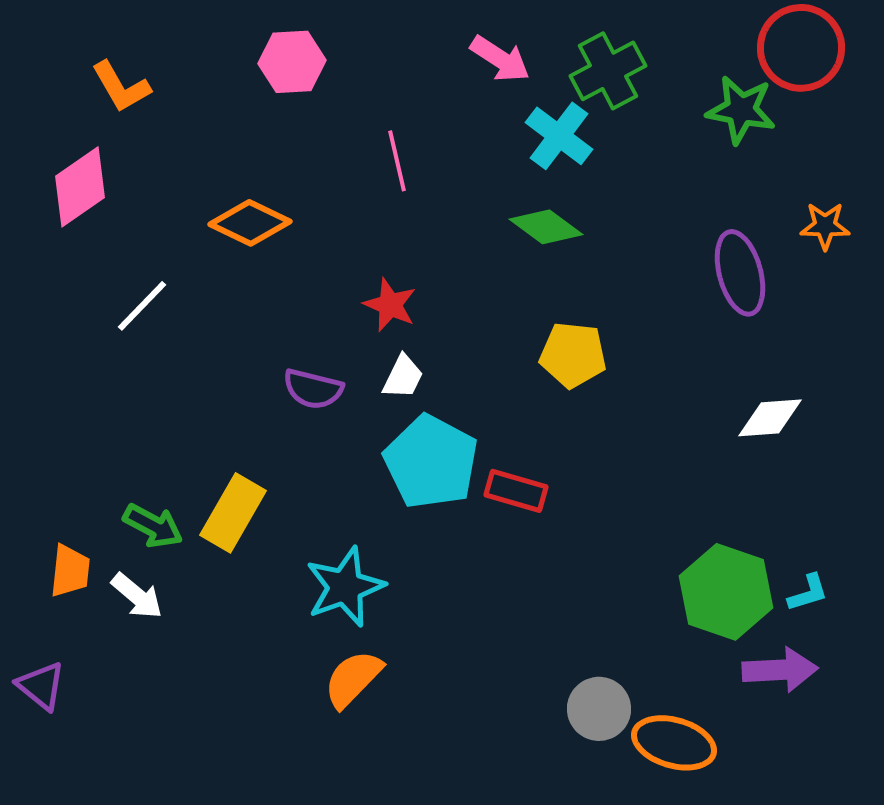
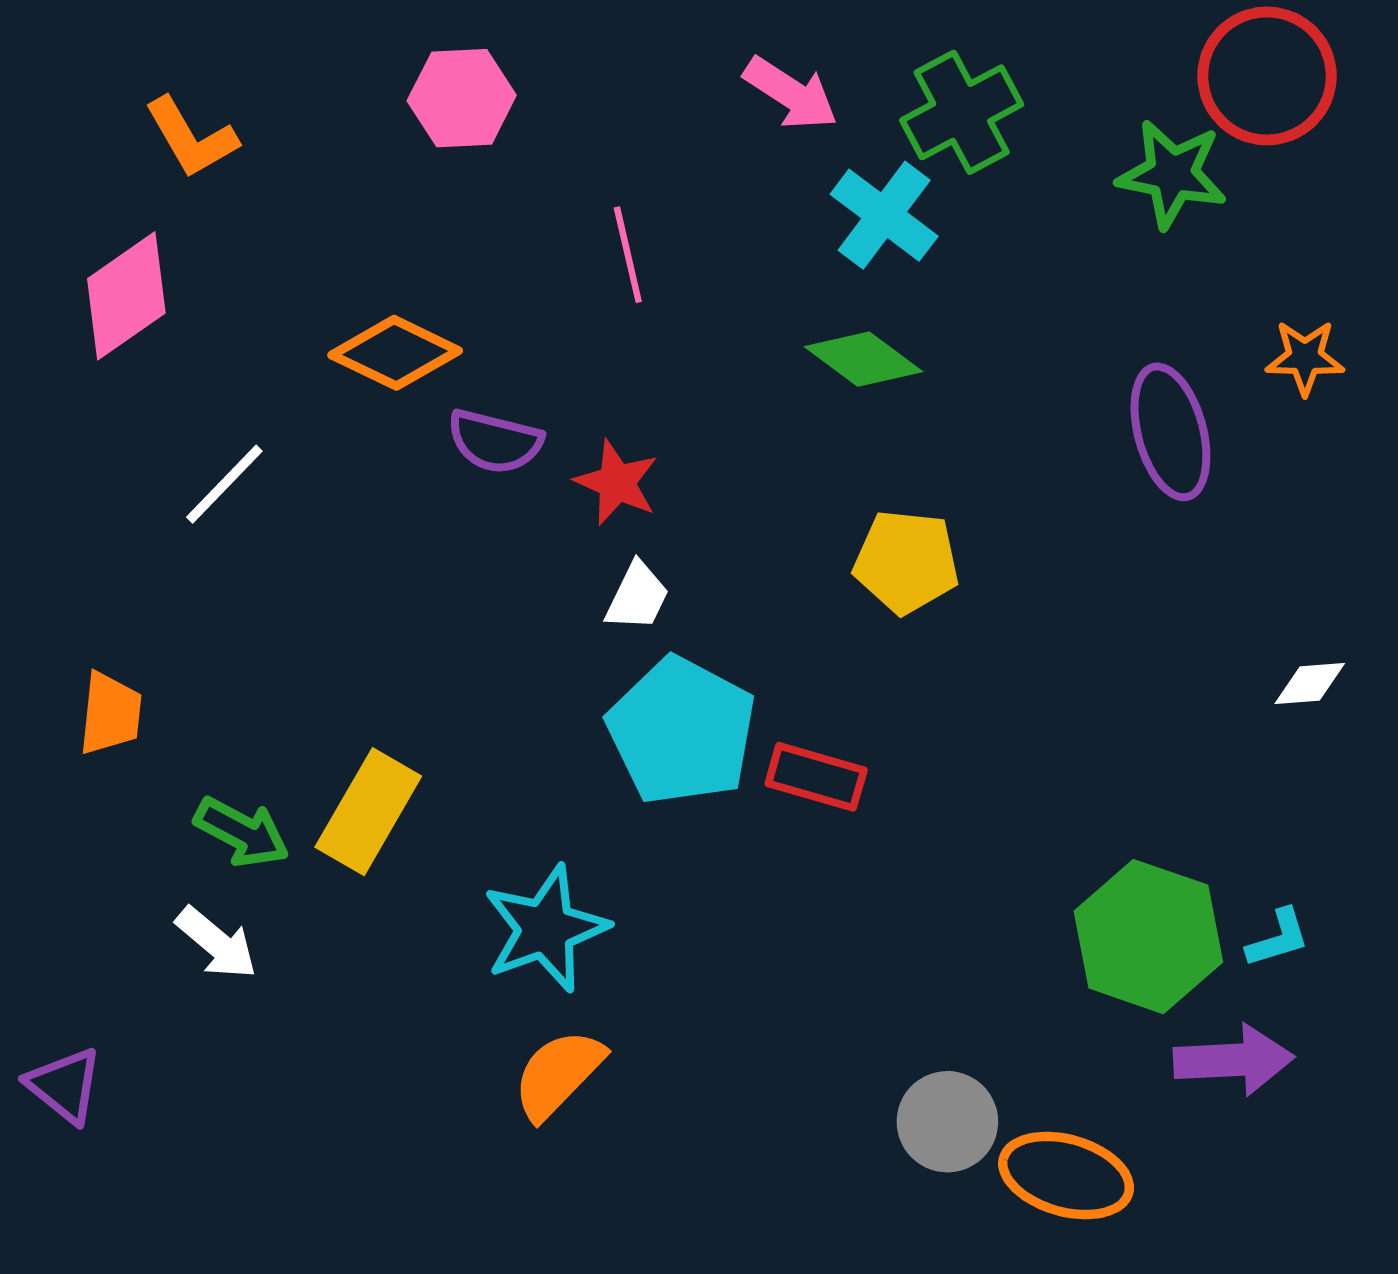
purple semicircle: (313, 389) -> (495, 441), moved
white diamond: (770, 418) -> (1310, 683), moved, size x0.7
orange trapezoid: (70, 571) -> (110, 714), moved

